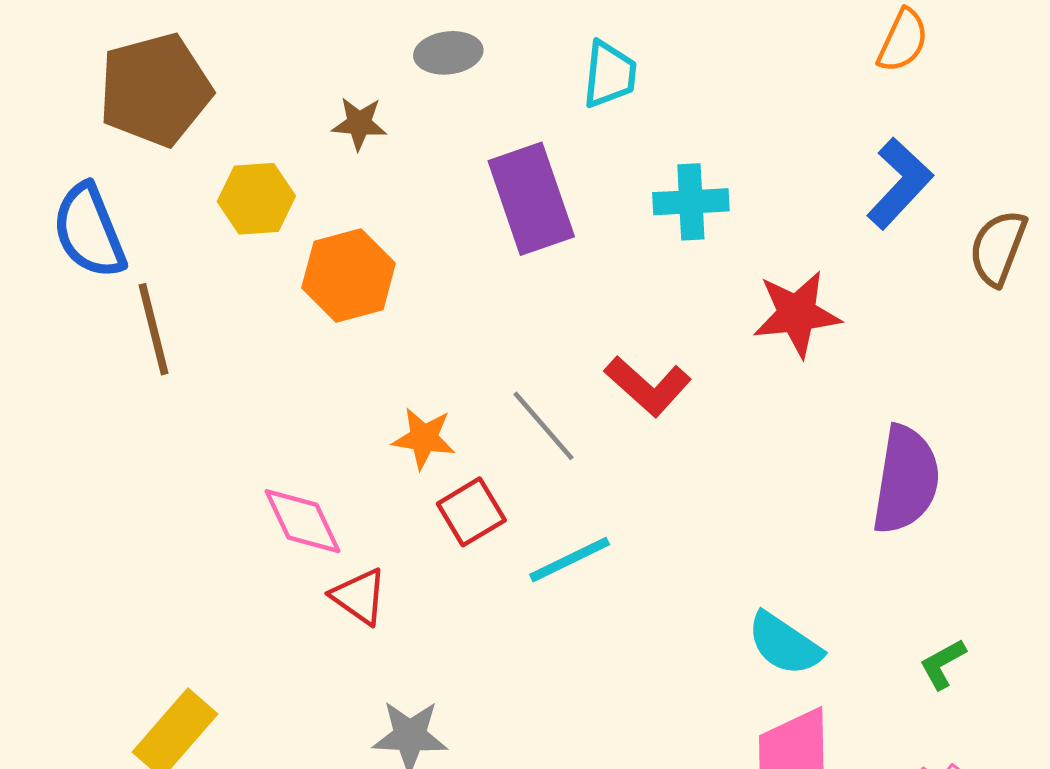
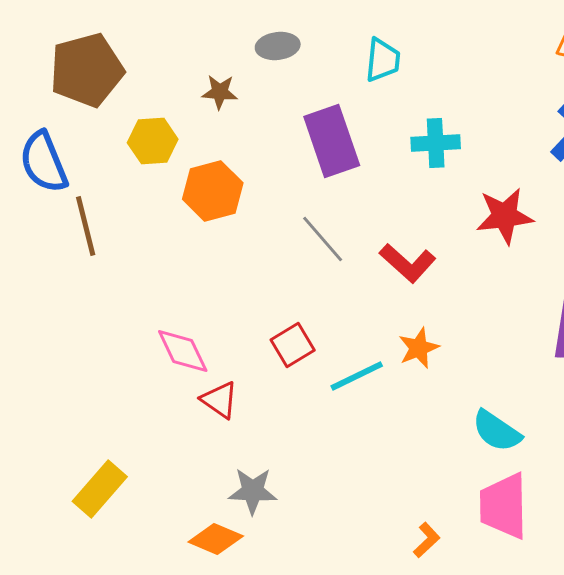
gray line: (544, 426) -> (323, 239), moved
orange star: (424, 438) -> (419, 348), moved, turned -30

